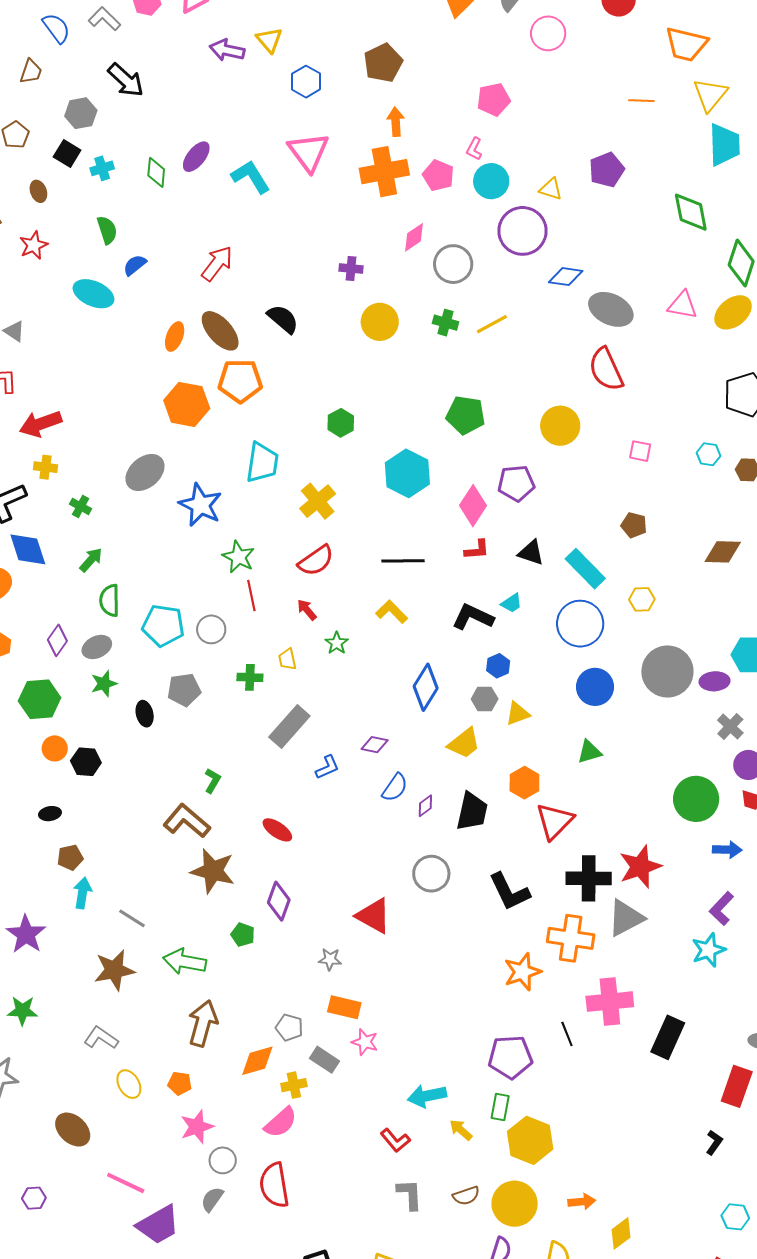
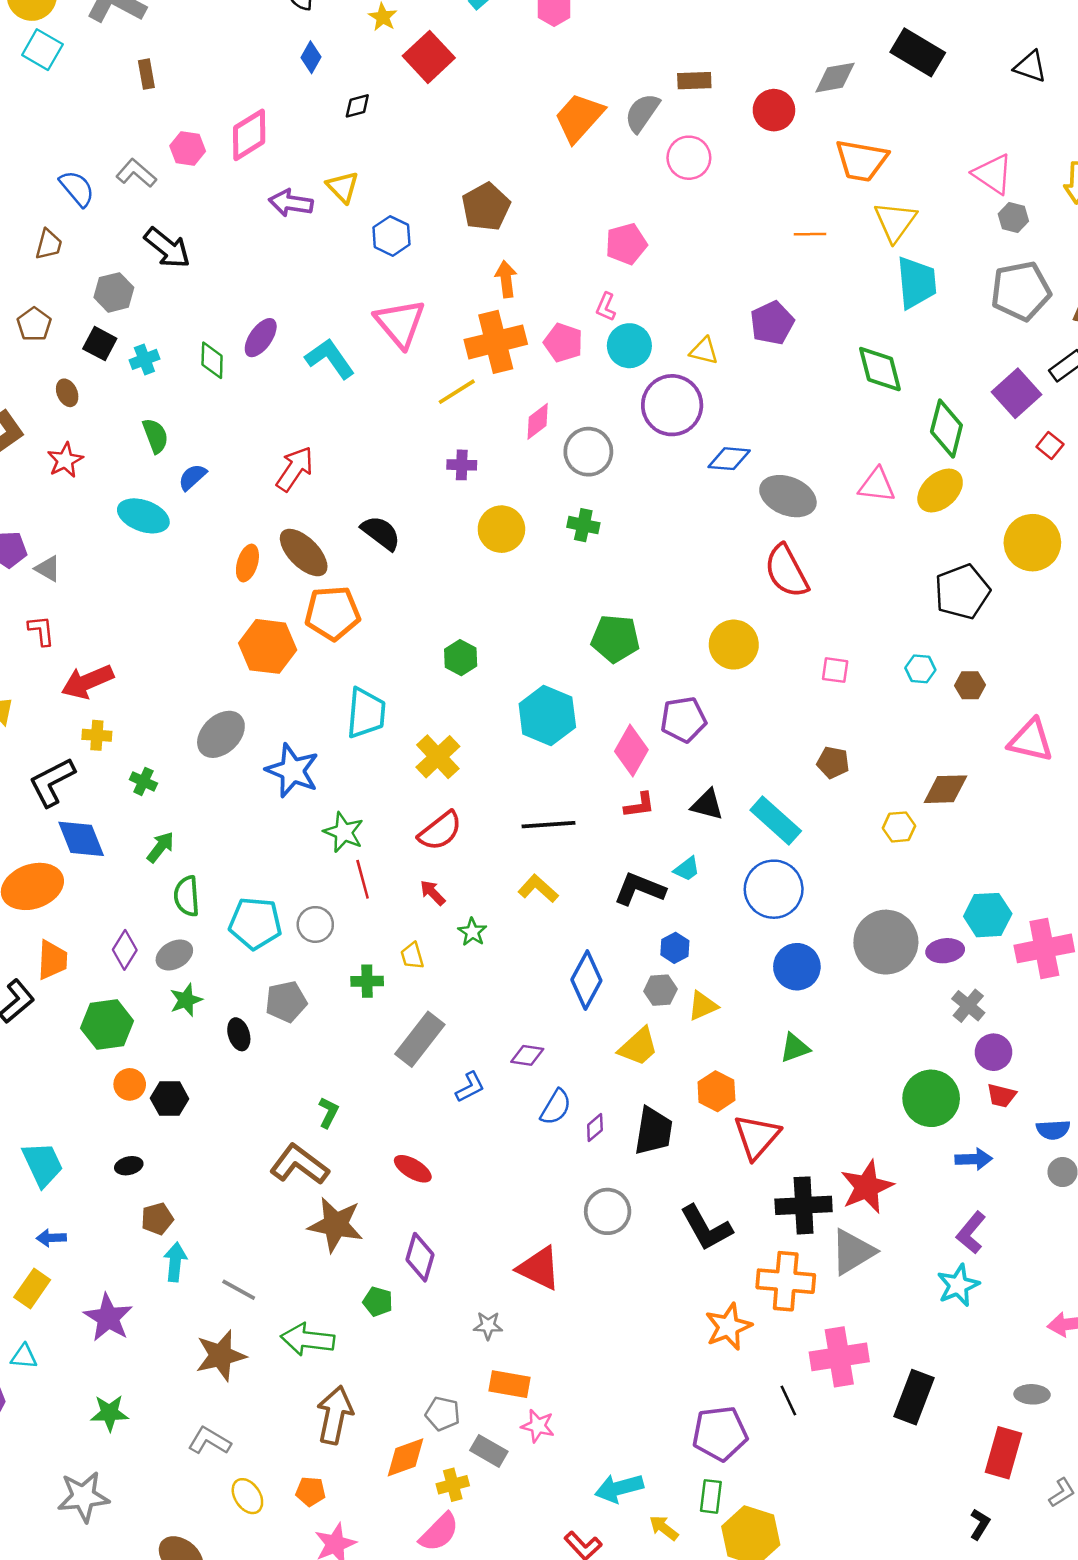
yellow line: (492, 324) -> (457, 392), moved
yellow hexagon: (642, 599) -> (899, 827), moved

